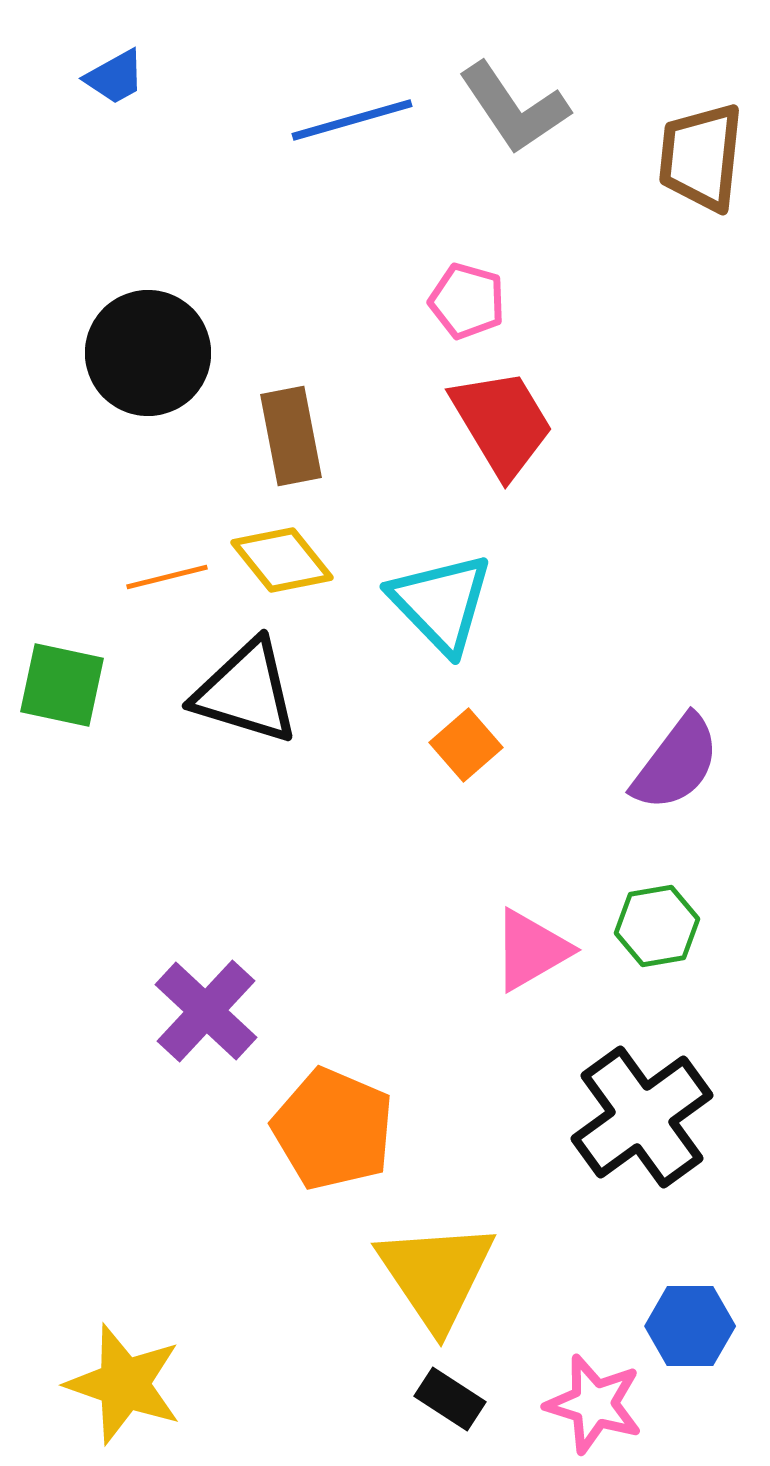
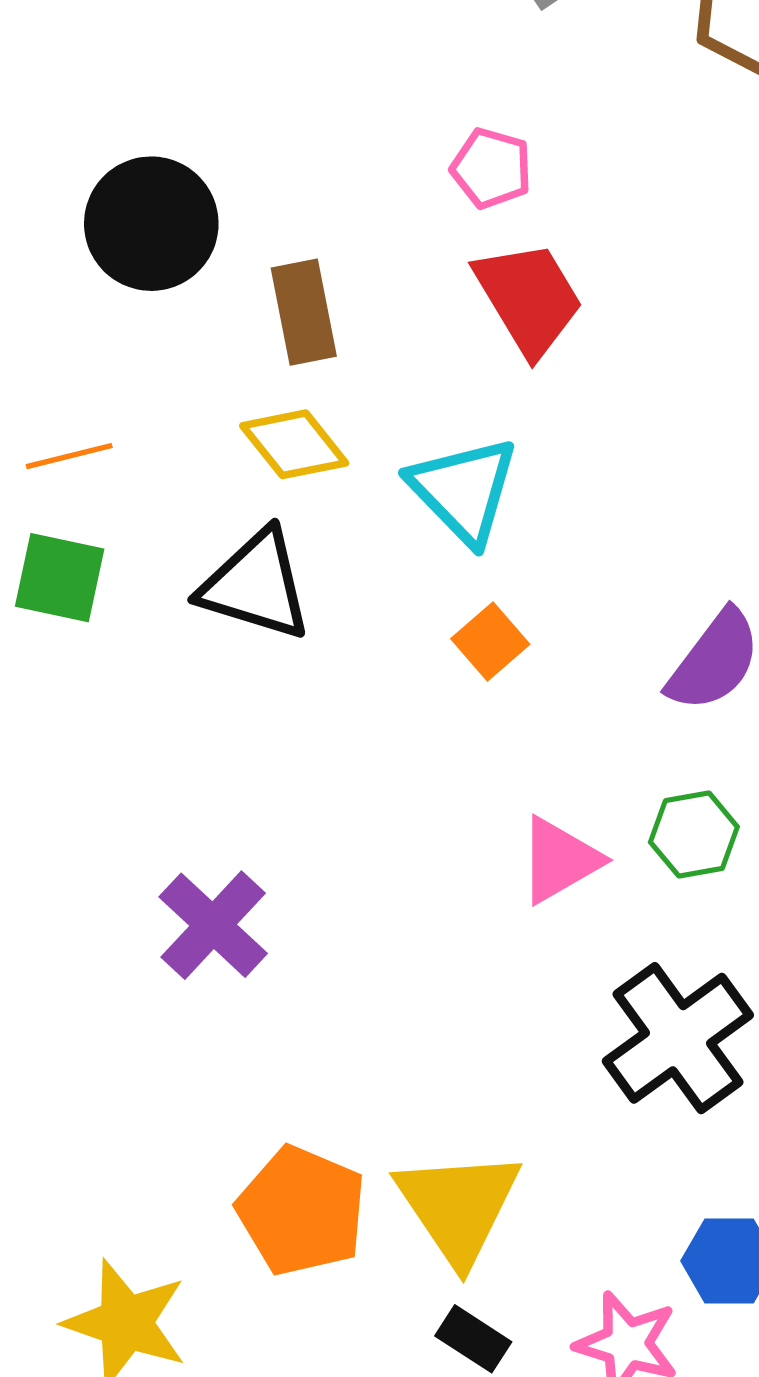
orange line: (167, 577) -> (69, 456), moved
orange pentagon: (333, 1129) -> (302, 1211), moved

